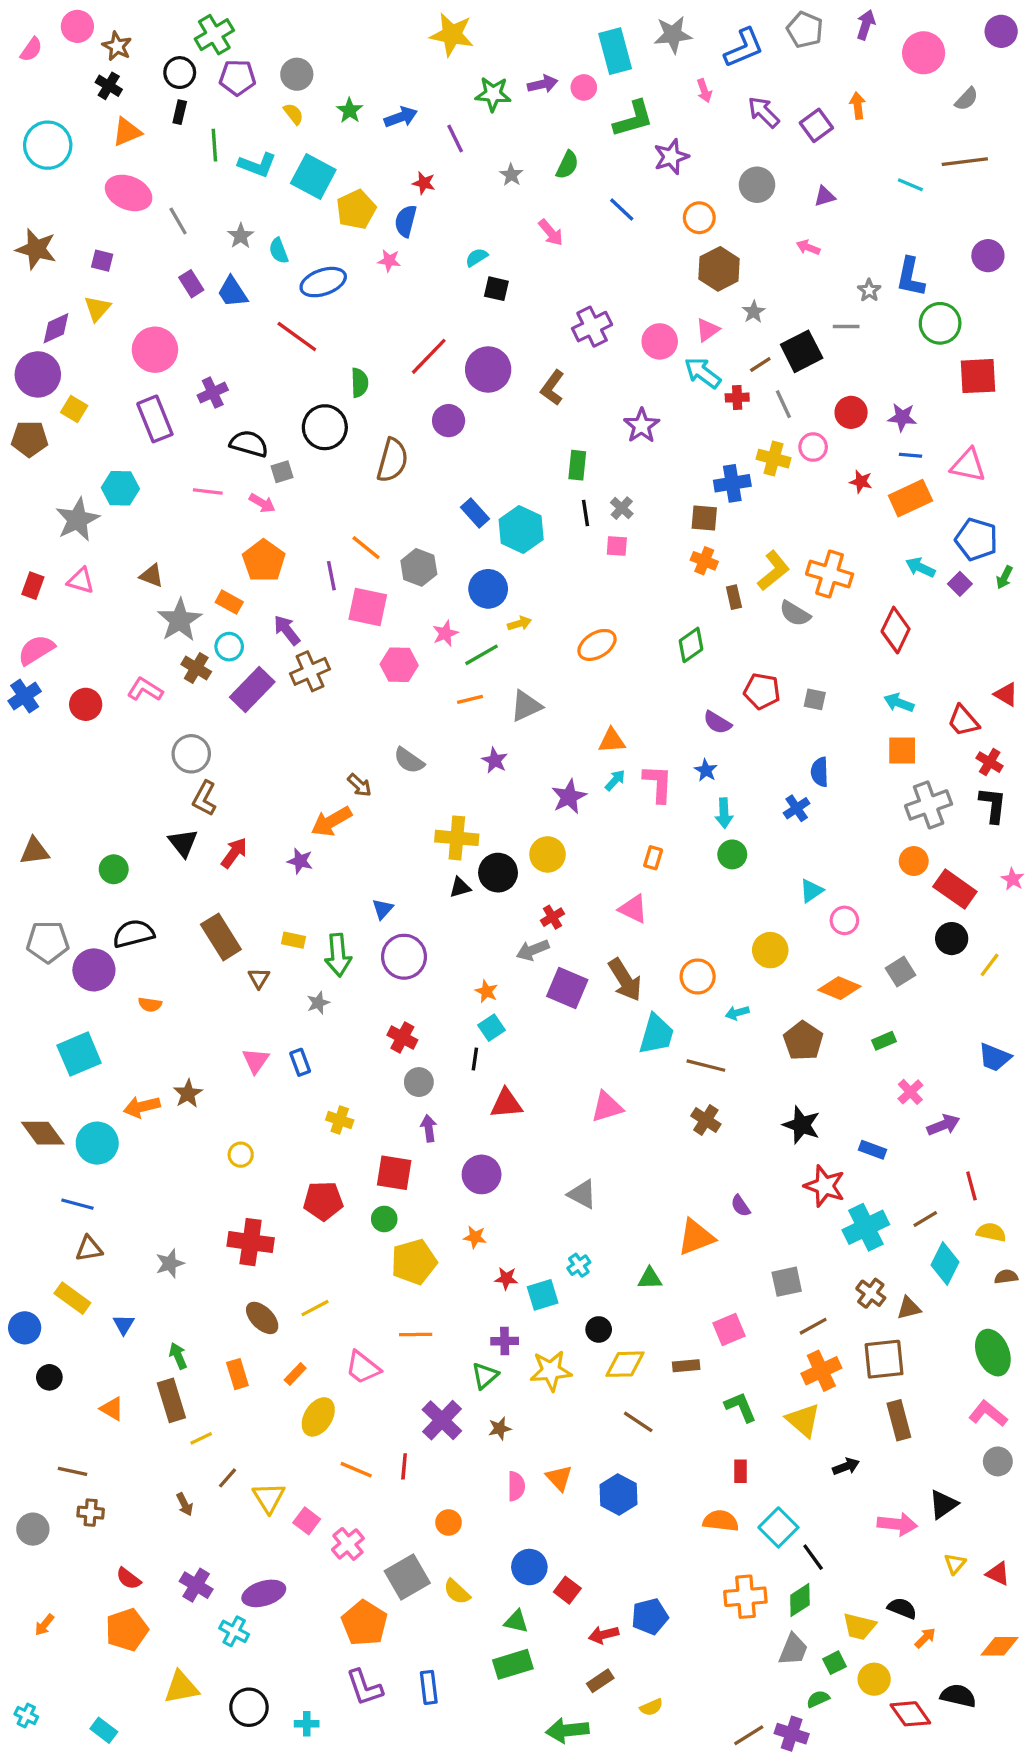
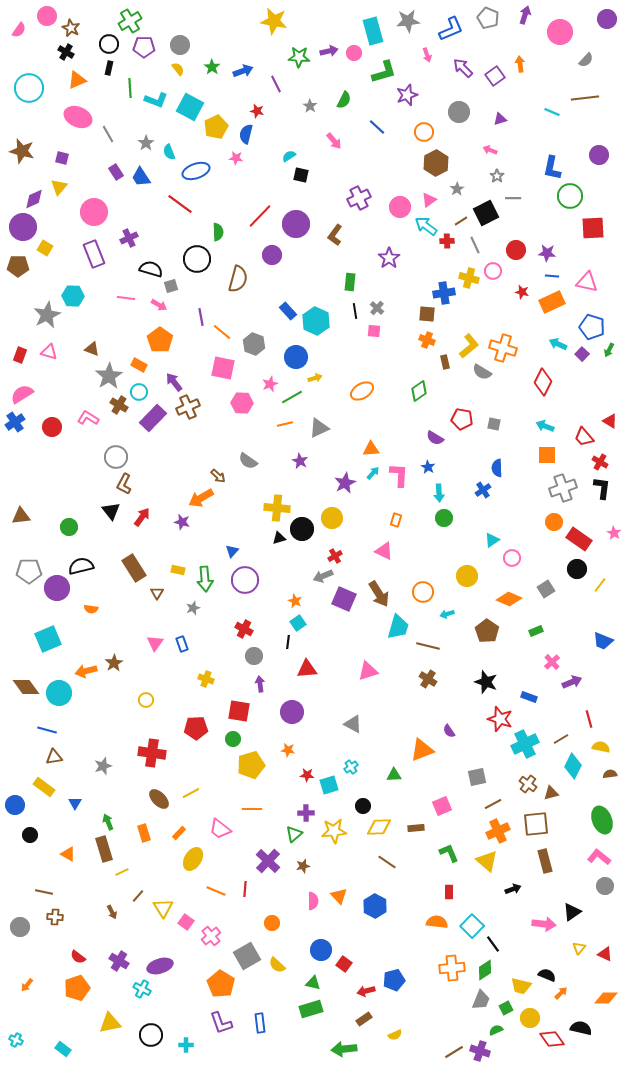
gray star: (869, 290) -> (497, 176), moved
purple line: (331, 576) -> (201, 317), moved

